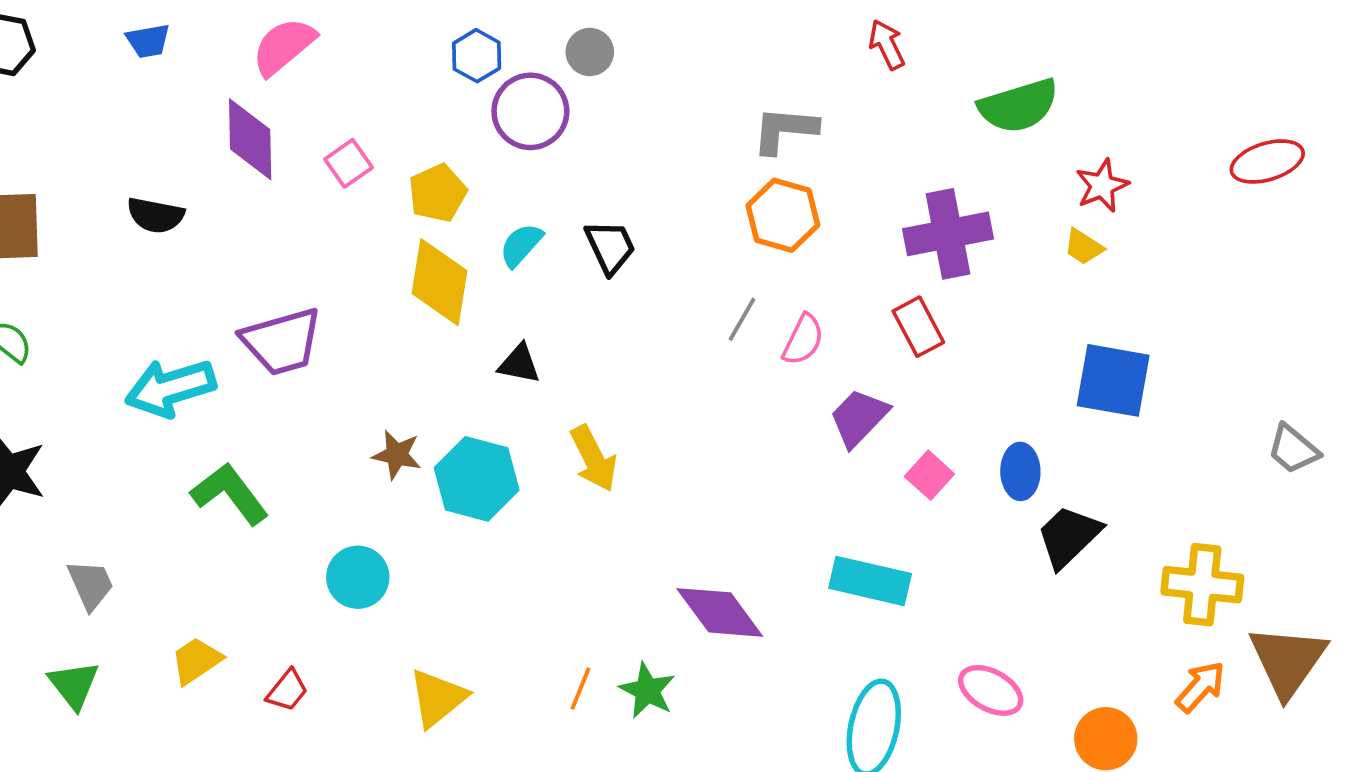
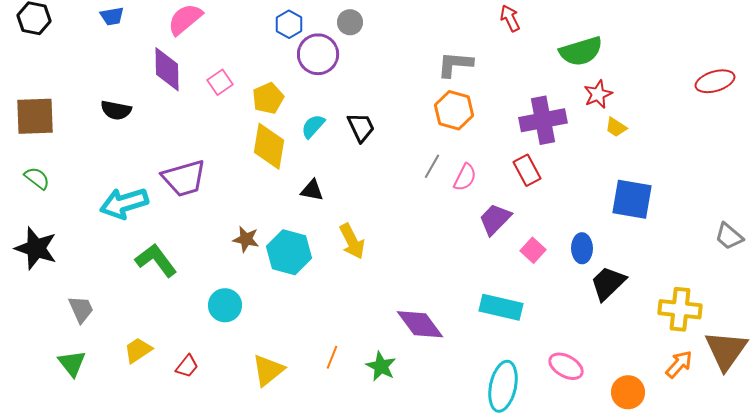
red star: (1102, 186) -> (598, 94), moved
orange line: (581, 689) -> (332, 357), moved

